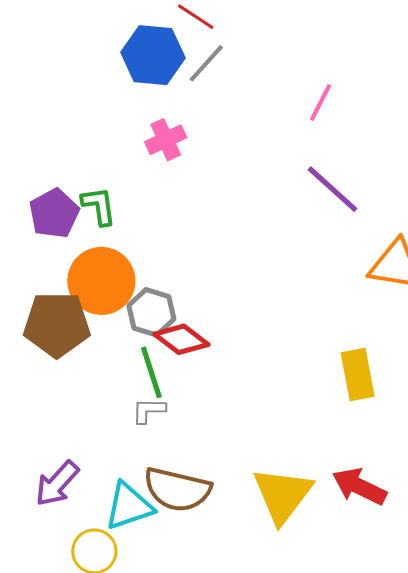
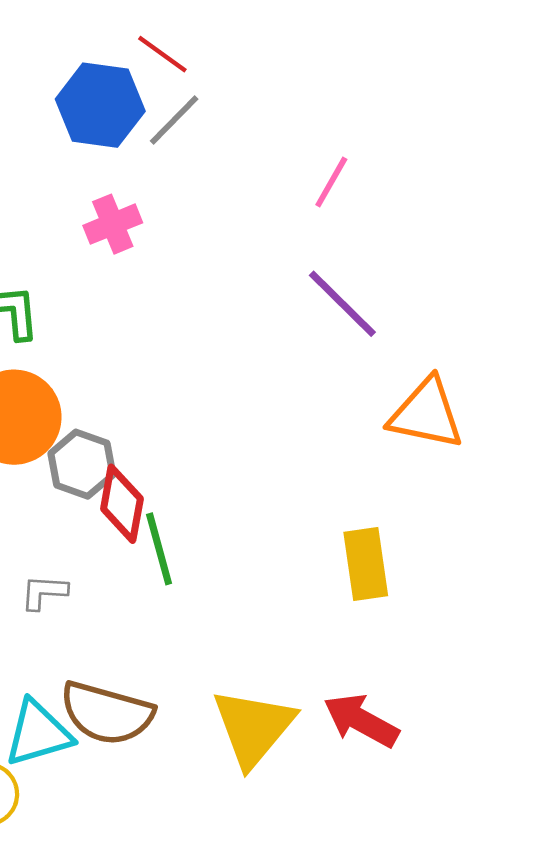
red diamond: (181, 339) -> (122, 504), turned 60
green line: (151, 372) -> (159, 549), moved
gray L-shape: (149, 410) -> (44, 592), moved

